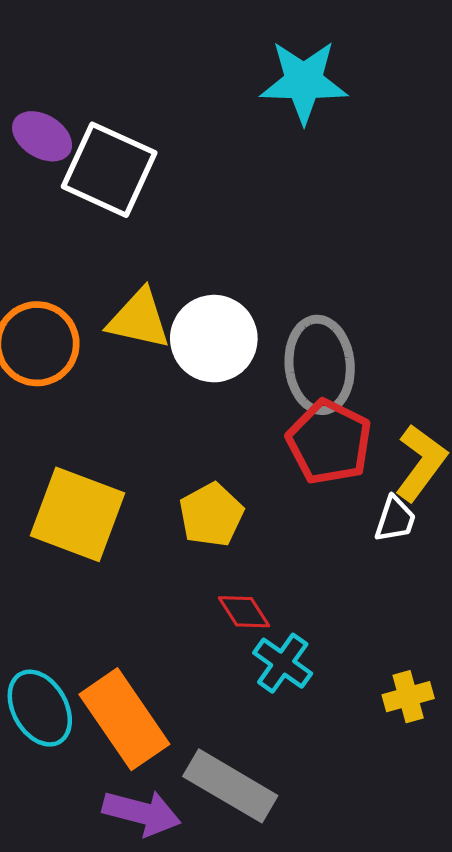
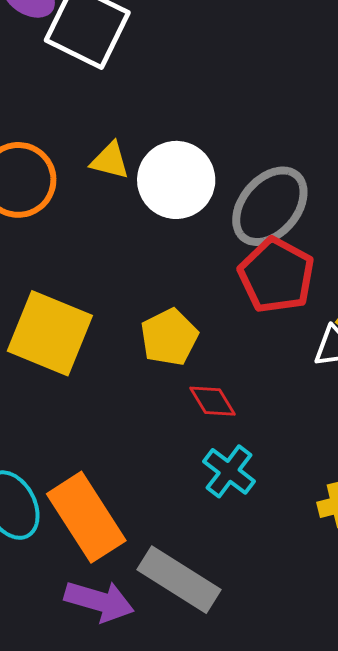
yellow triangle: (139, 319) -> (110, 161), size x0.7
gray ellipse: (320, 365) -> (270, 206), turned 44
red diamond: (244, 612) -> (213, 401), moved

